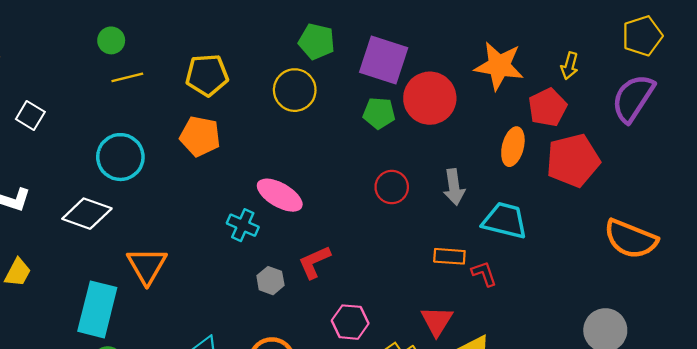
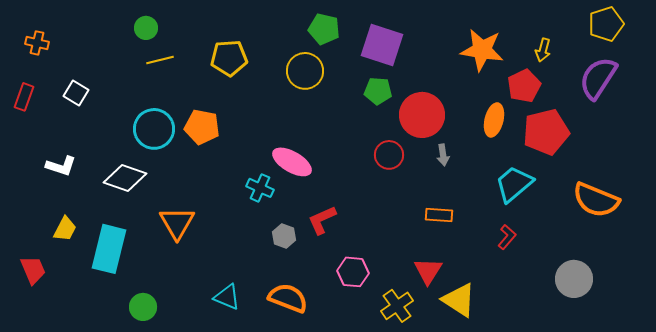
red circle: (430, 98) -> (422, 115), moved
orange pentagon: (200, 136) -> (202, 127), moved
gray arrow: (454, 187) -> (443, 155), size x0.7
cyan trapezoid: (505, 221) -> (514, 184), moved, turned -54
red L-shape: (484, 274) -> (507, 237), moved, turned 60
cyan rectangle: (97, 309) -> (109, 249), moved

